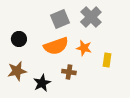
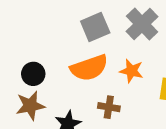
black circle: (19, 39) -> (33, 74), moved

